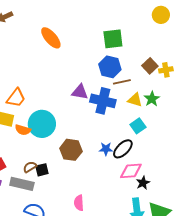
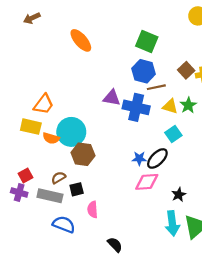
green square: (113, 39) -> (147, 41), turned 30
brown hexagon: (71, 150) -> (83, 154), moved
black square: (42, 170) -> (77, 189), moved
pink diamond: (131, 171) -> (147, 182), moved
pink semicircle: (79, 203) -> (93, 210), moved

